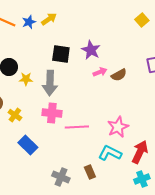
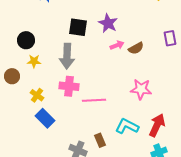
yellow star: (26, 79) -> (34, 61), moved
yellow cross: (15, 115) -> (37, 95), moved
pink star: (118, 127) -> (141, 89), moved, turned 30
brown rectangle: (90, 172) -> (100, 140), moved

